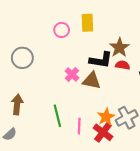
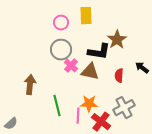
gray circle: (22, 58) -> (61, 50), moved
red semicircle: (123, 65) -> (119, 76), moved, turned -96
brown arrow: (17, 104) -> (30, 85), moved
orange star: (106, 117) -> (89, 104), moved, turned 30

